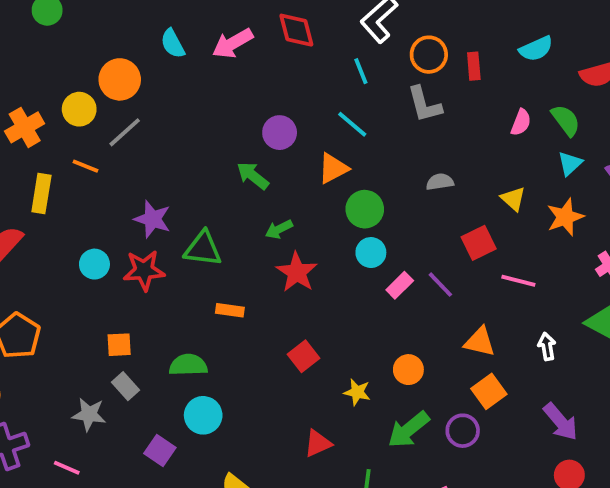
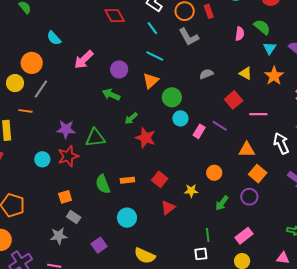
pink arrow: (233, 43) -> (84, 60), moved
orange rectangle: (230, 310) -> (127, 180), moved
white arrow: (547, 346) -> (281, 144), size x1.5
green semicircle: (188, 365) -> (103, 184), moved, turned -96
cyan circle: (203, 415) -> (127, 218), moved
green arrow: (409, 430) -> (222, 203), size x0.7
red triangle: (318, 443) -> (168, 208), moved
purple square: (160, 451) -> (99, 245), turned 35

